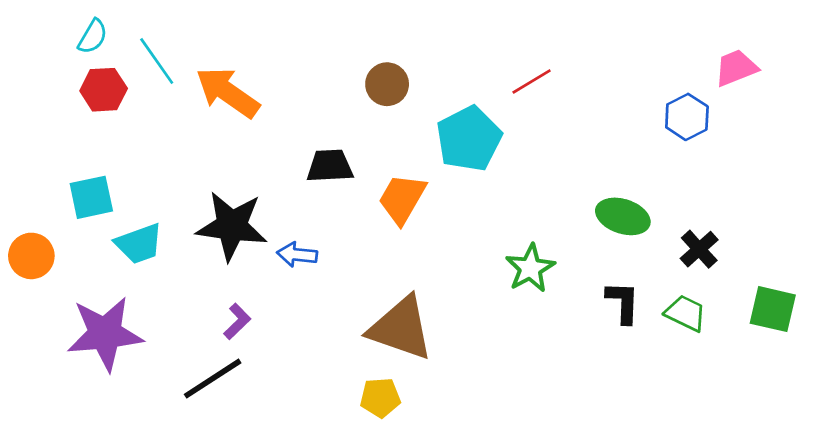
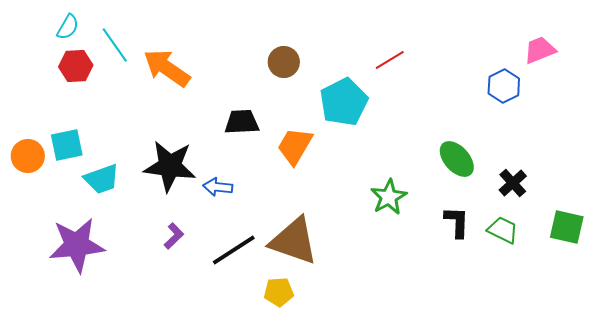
green ellipse: (623, 216) -> (457, 159), turned 30
orange circle: (31, 256) -> (28, 156), moved
black line: (213, 379) -> (234, 250), moved

